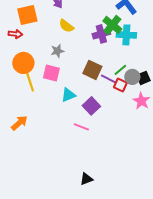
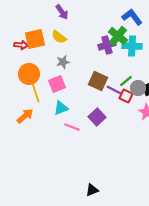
orange square: (27, 15) -> (35, 39), moved
yellow semicircle: (66, 26) -> (59, 37), moved
pink square: (51, 73) -> (57, 84), turned -36
cyan triangle: (68, 95) -> (61, 108), moved
orange arrow: (19, 123) -> (25, 116), moved
pink line: (81, 127) -> (72, 127), moved

